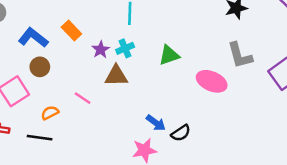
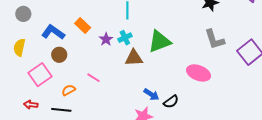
green triangle: (169, 55) -> (159, 41), size x1.4
brown triangle: (116, 76) -> (134, 58), moved
pink ellipse: (212, 81) -> (199, 73), moved

